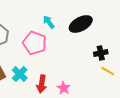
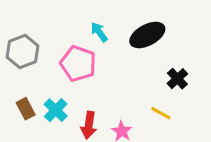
black cross: (101, 53) -> (177, 79), turned -32
yellow line: (108, 71) -> (161, 113), moved

